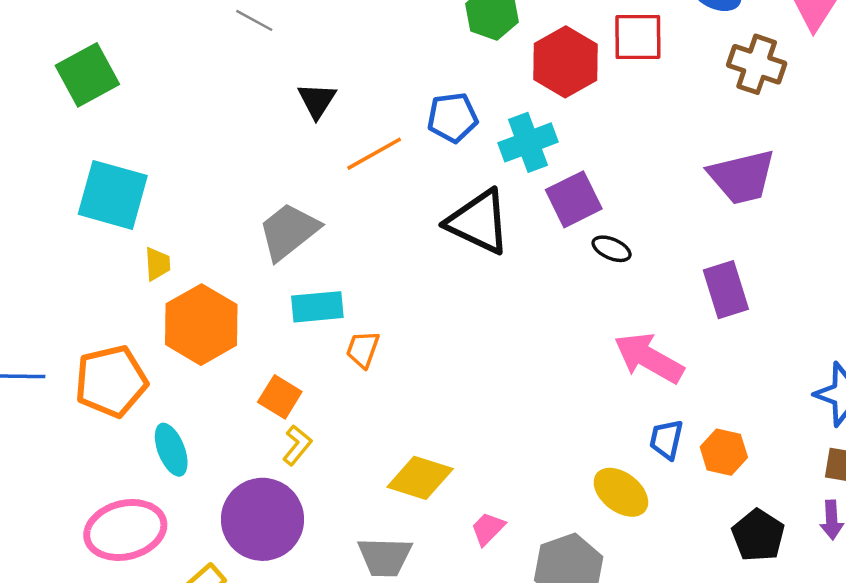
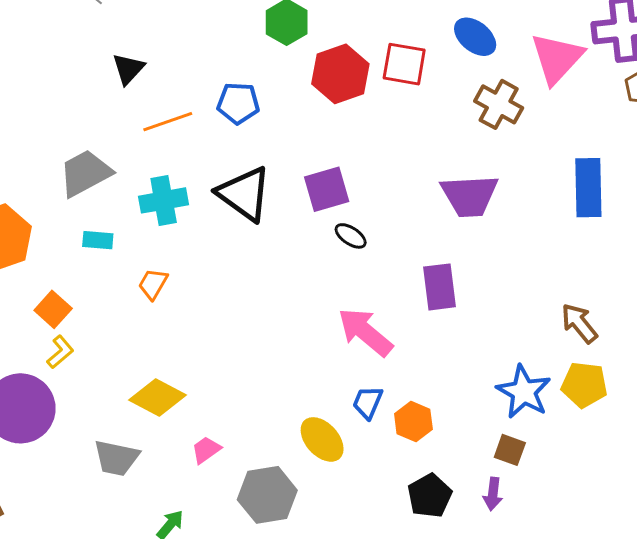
cyan cross: (528, 142) -> (164, 200), moved
cyan rectangle: (317, 307) -> (98, 240), size x0.7
orange trapezoid: (363, 349) -> (153, 284), moved

